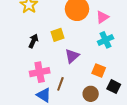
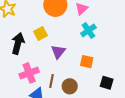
black arrow: (33, 41) -> (18, 43), size x1.5
black square: (114, 87) -> (107, 83), moved
brown circle: (91, 94) -> (70, 86), moved

